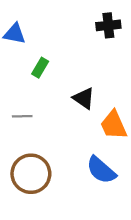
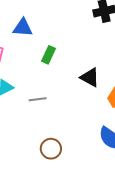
brown circle: (31, 174) -> (51, 149), size x0.6

